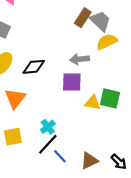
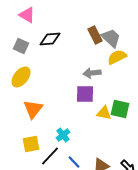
brown rectangle: (83, 18) -> (95, 35), turned -60
black diamond: (34, 67) -> (50, 39), moved
black line: (48, 144) -> (50, 156), moved

